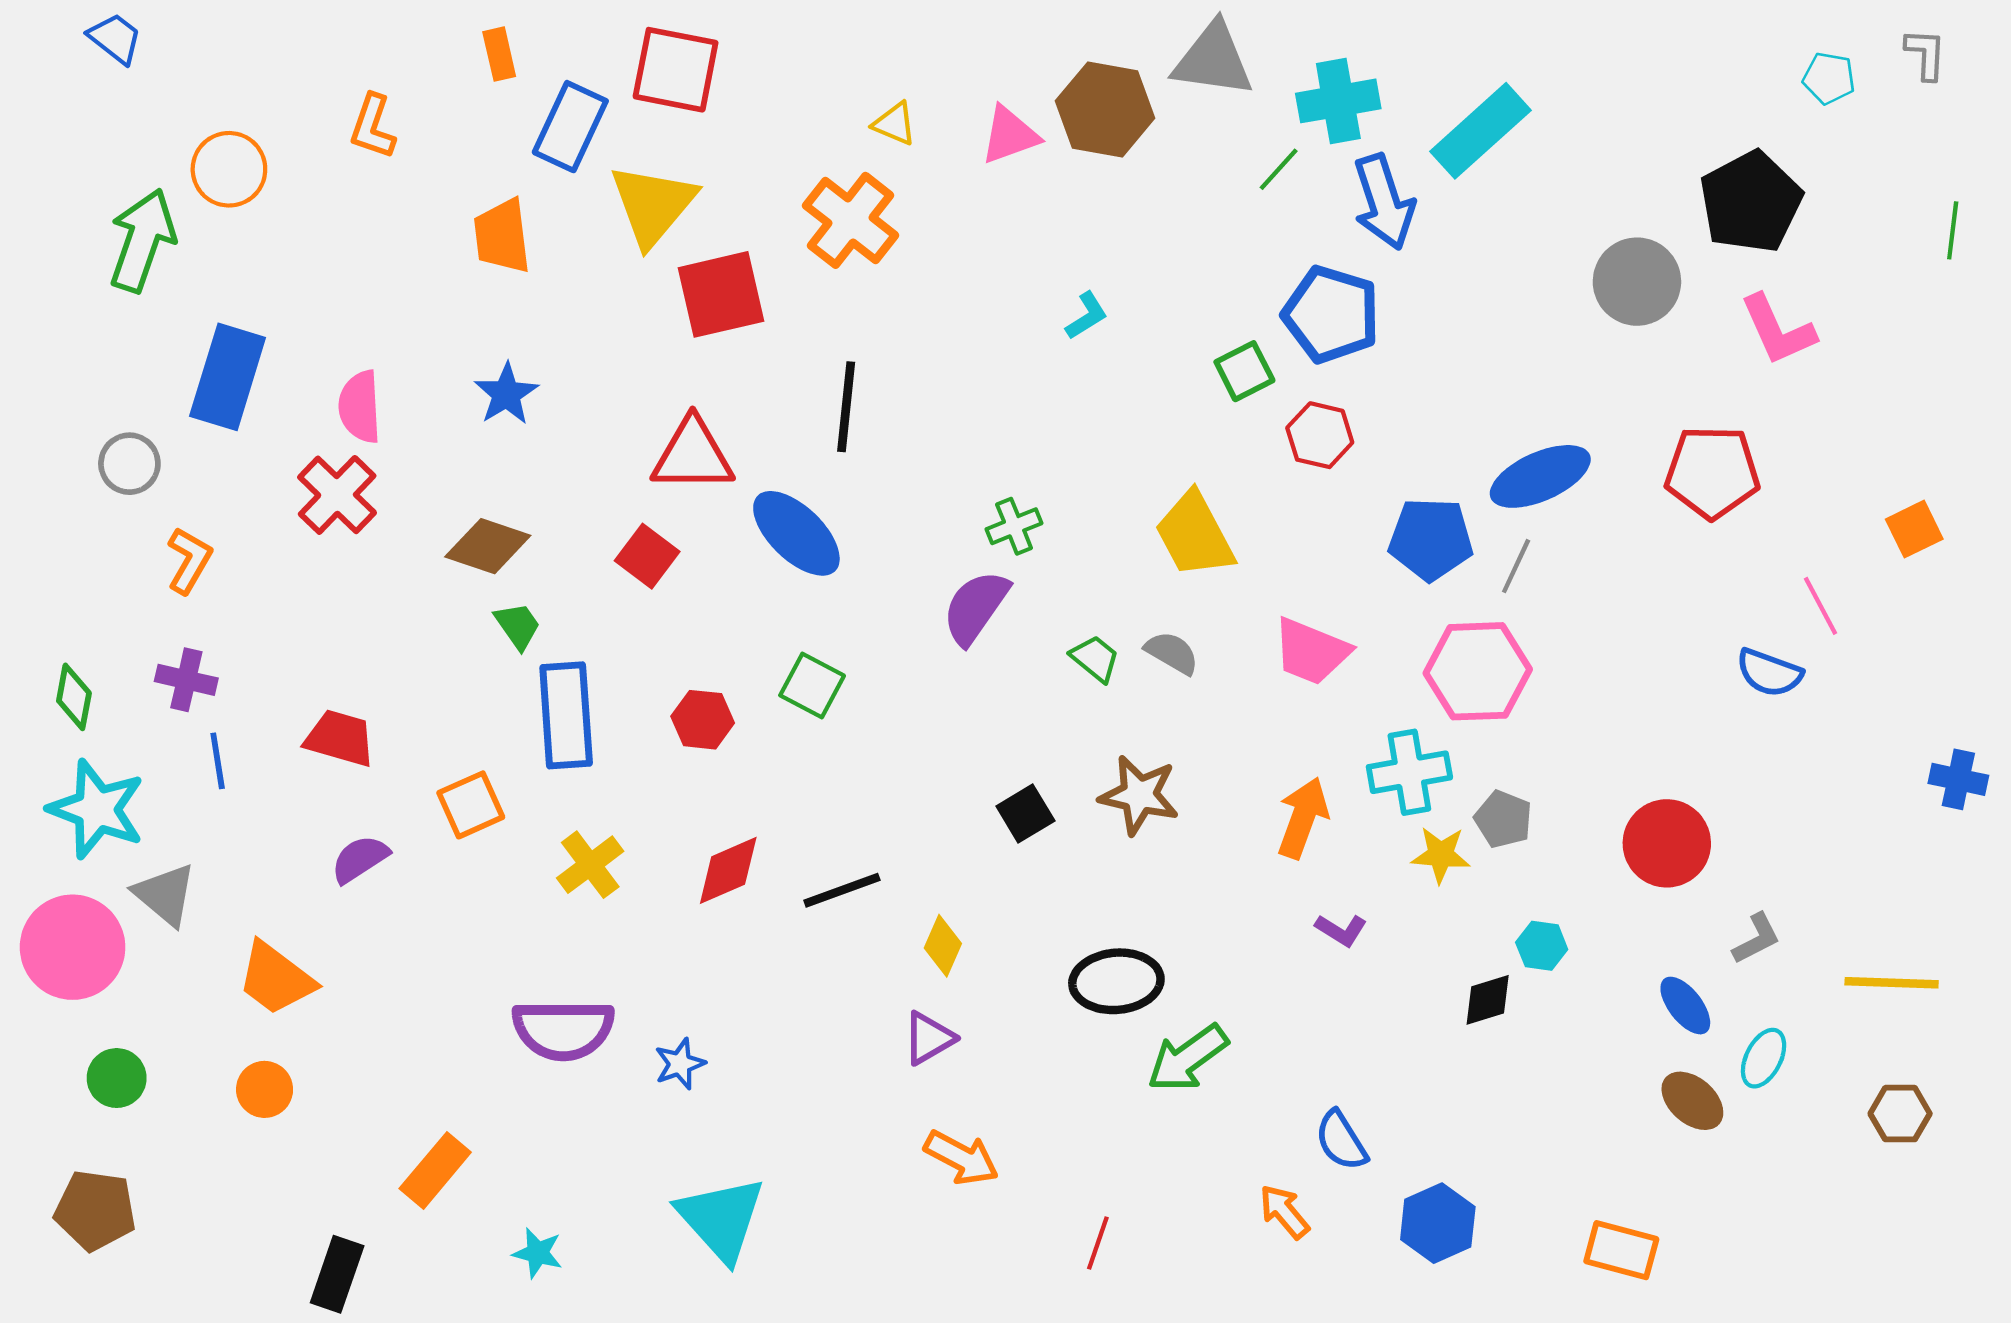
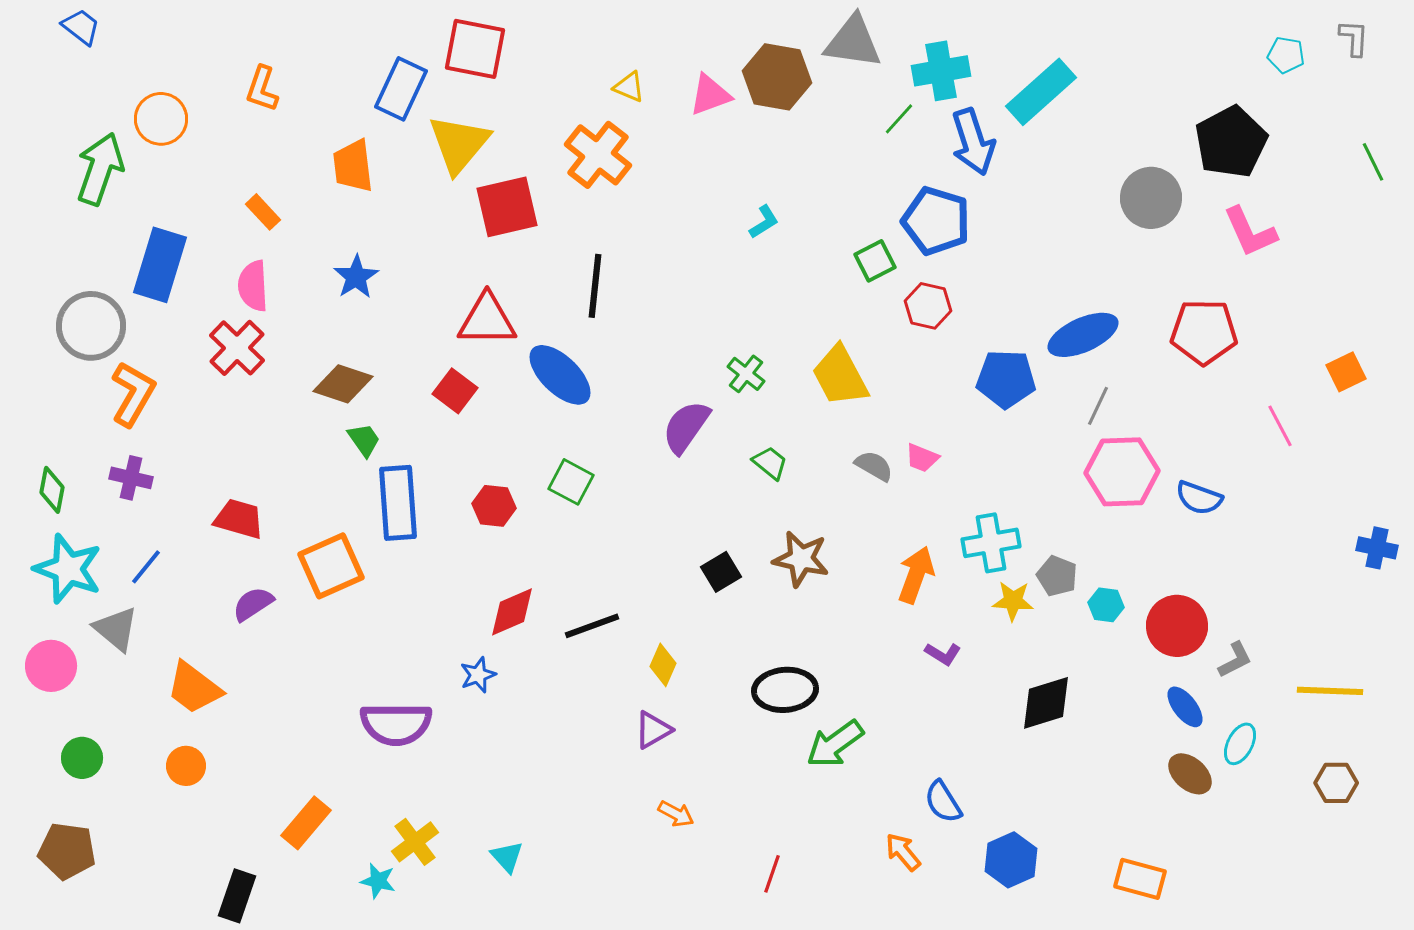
orange rectangle: (499, 54) -> (263, 212), moved, turned -30
green line: (1953, 230) -> (1373, 162), turned -33
gray circle: (129, 464) -> (91, 326), size x1.6
green cross: (1014, 526) -> (746, 374), moved, turned -30
orange L-shape: (189, 560) -> (133, 394), size x1.4
gray line: (1516, 566) -> (1098, 406), moved
pink trapezoid: (1311, 651) -> (922, 458), size x0.6
gray semicircle: (1172, 653) -> (874, 466), moved
pink hexagon: (1478, 671) -> (1122, 472), moved
blue semicircle: (1769, 673) -> (1199, 498), moved
blue line: (218, 761) -> (146, 567), moved, turned 48
orange square: (471, 805) -> (331, 566), size x1.4
red circle: (1667, 843) -> (1177, 626), moved
yellow cross: (590, 865) -> (415, 842), moved
cyan hexagon: (1542, 946) -> (1106, 605), moved
pink circle: (73, 947) -> (51, 666), size x0.7
black diamond: (1488, 1000) -> (1046, 703), size x1.5
blue star: (680, 1064) -> (478, 675), moved
orange arrow: (961, 1158) -> (676, 814), size x0.7
cyan triangle: (721, 1219) -> (507, 857), size x0.5

